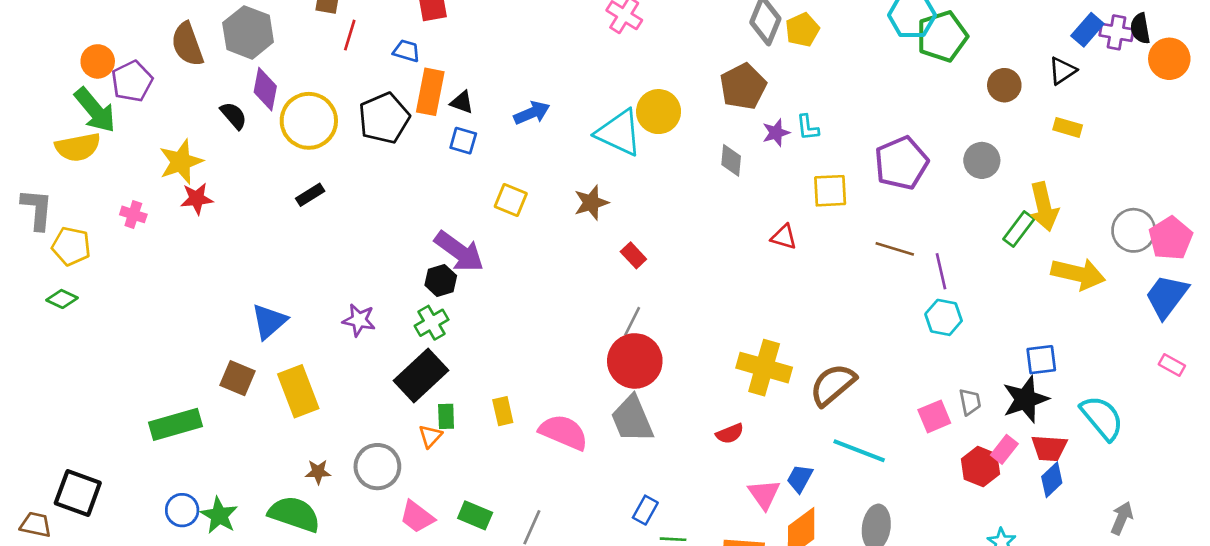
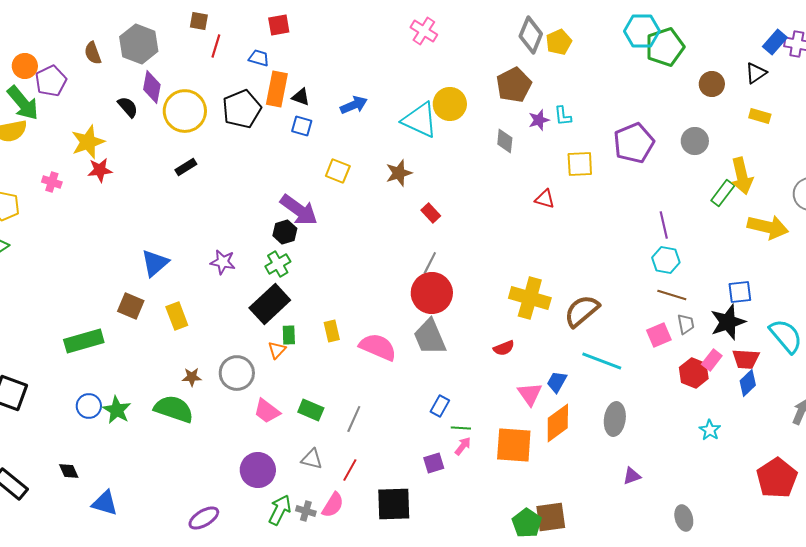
brown semicircle: (187, 44) -> (93, 53), size x0.7
brown line: (895, 249) -> (672, 295), moved
yellow rectangle: (298, 391) -> (177, 316), size x0.7

